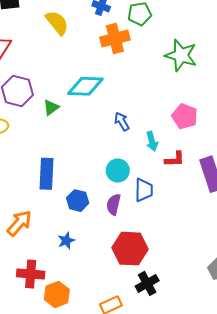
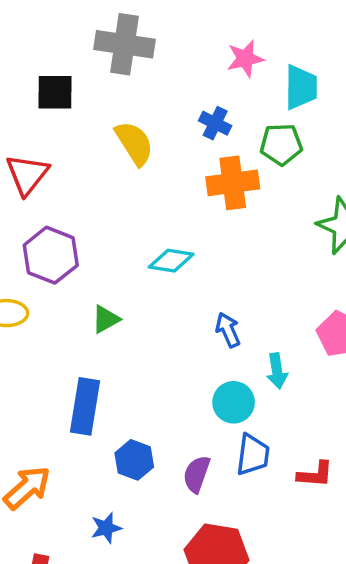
cyan diamond: (85, 86) -> (171, 261), size x0.7
green triangle: (51, 107) -> (106, 319), moved
red L-shape: (175, 159) -> (315, 474), moved
cyan circle: (118, 171) -> (234, 402), moved

